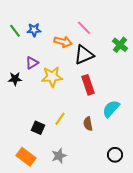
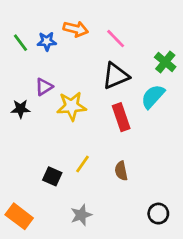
orange arrow: (63, 42) -> (76, 29), moved
cyan semicircle: (111, 109) -> (153, 96), moved
orange rectangle: (26, 157) -> (19, 216), moved

